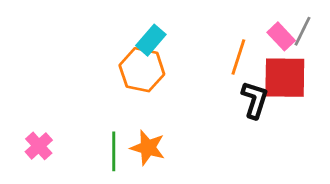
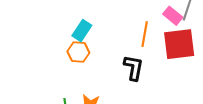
orange hexagon: (142, 70) -> (78, 52), size x0.7
black L-shape: (255, 100) -> (134, 68), moved

